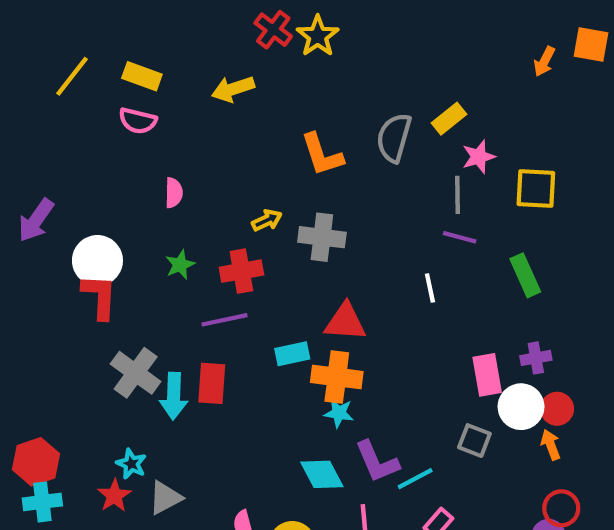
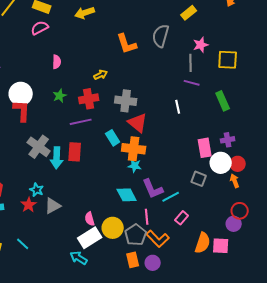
yellow rectangle: (449, 119) -> (189, 13), moved
pink semicircle: (138, 121) -> (40, 28), turned 138
gray cross: (322, 237) -> (126, 101), moved
red triangle: (345, 322) -> (138, 123), turned 35
cyan rectangle: (292, 354) -> (113, 138), turned 70

